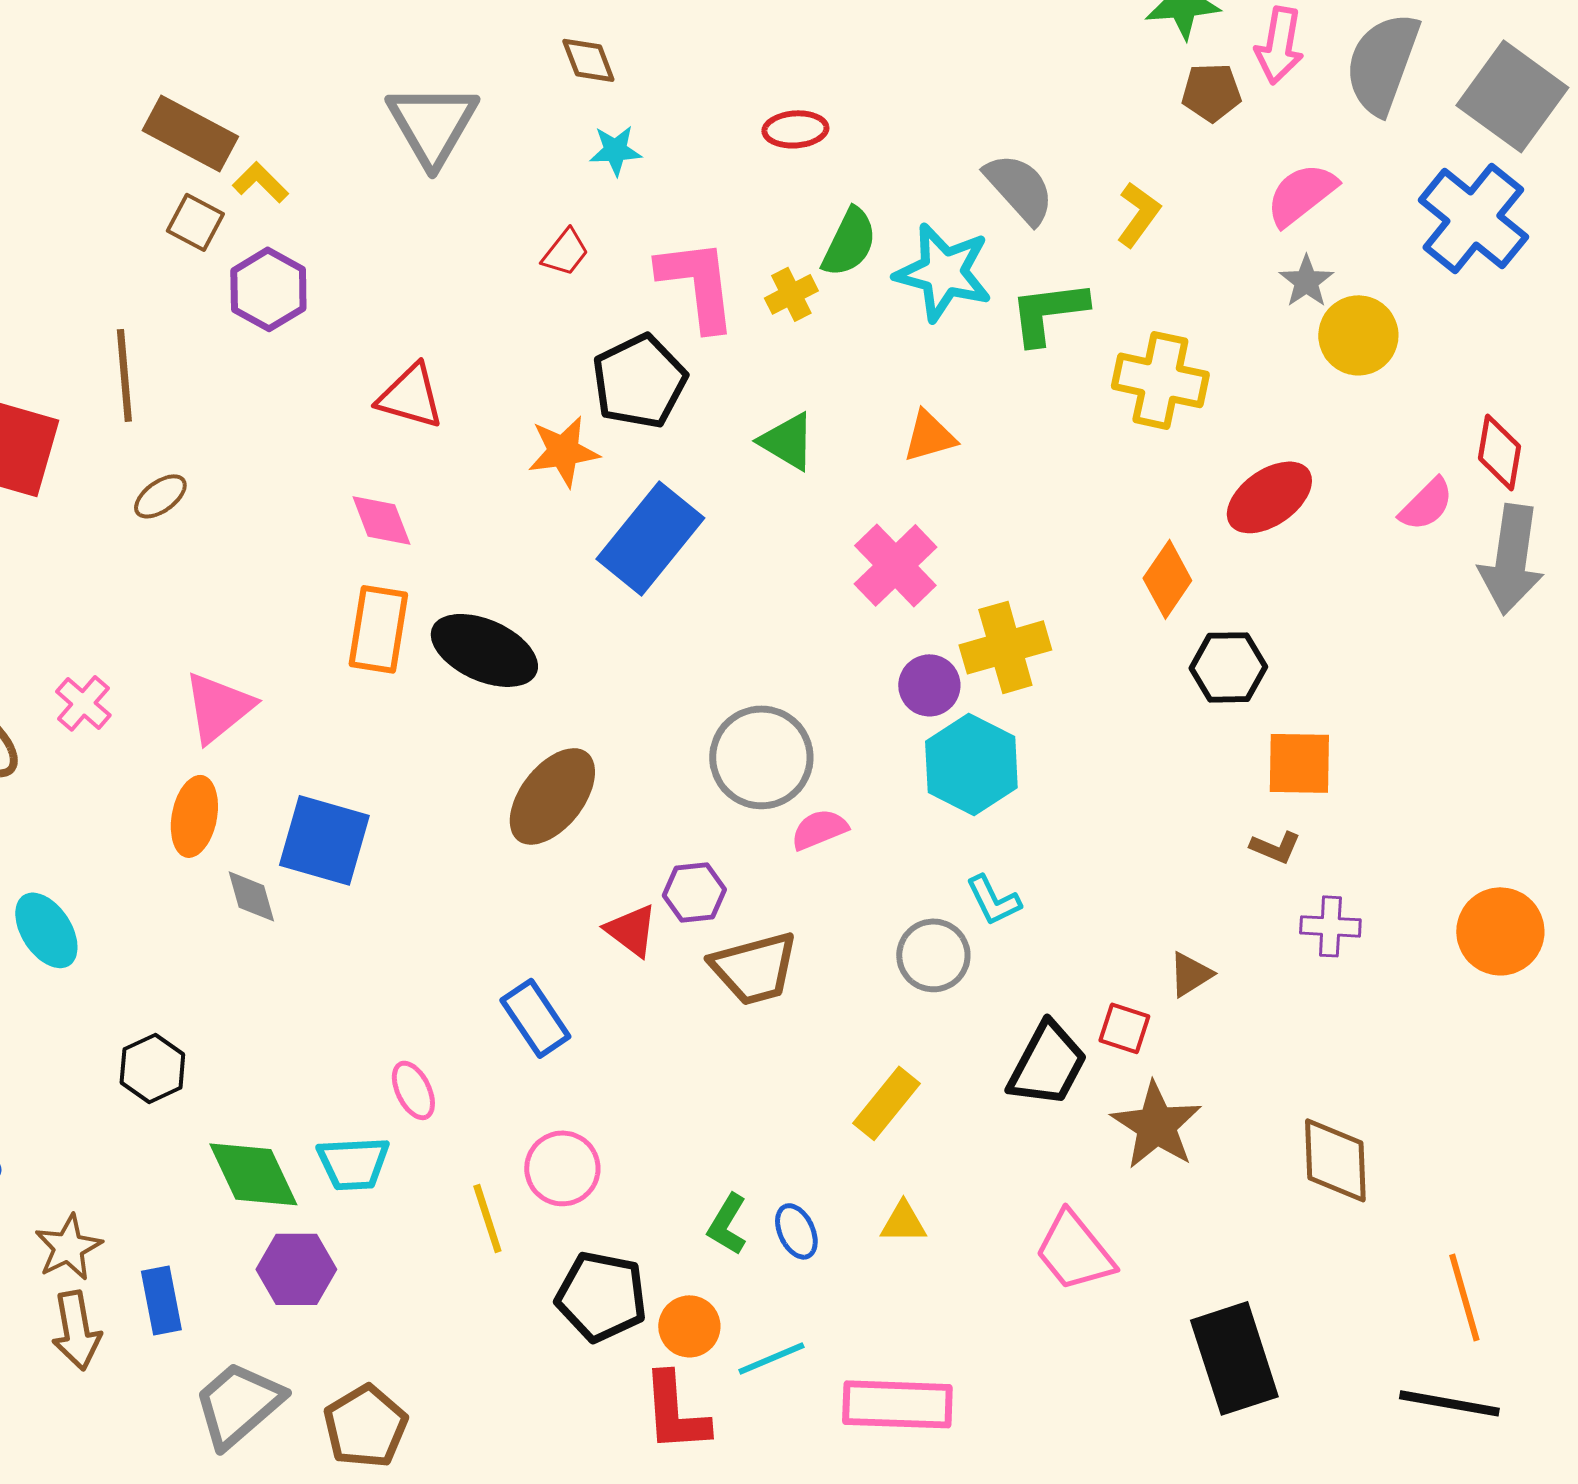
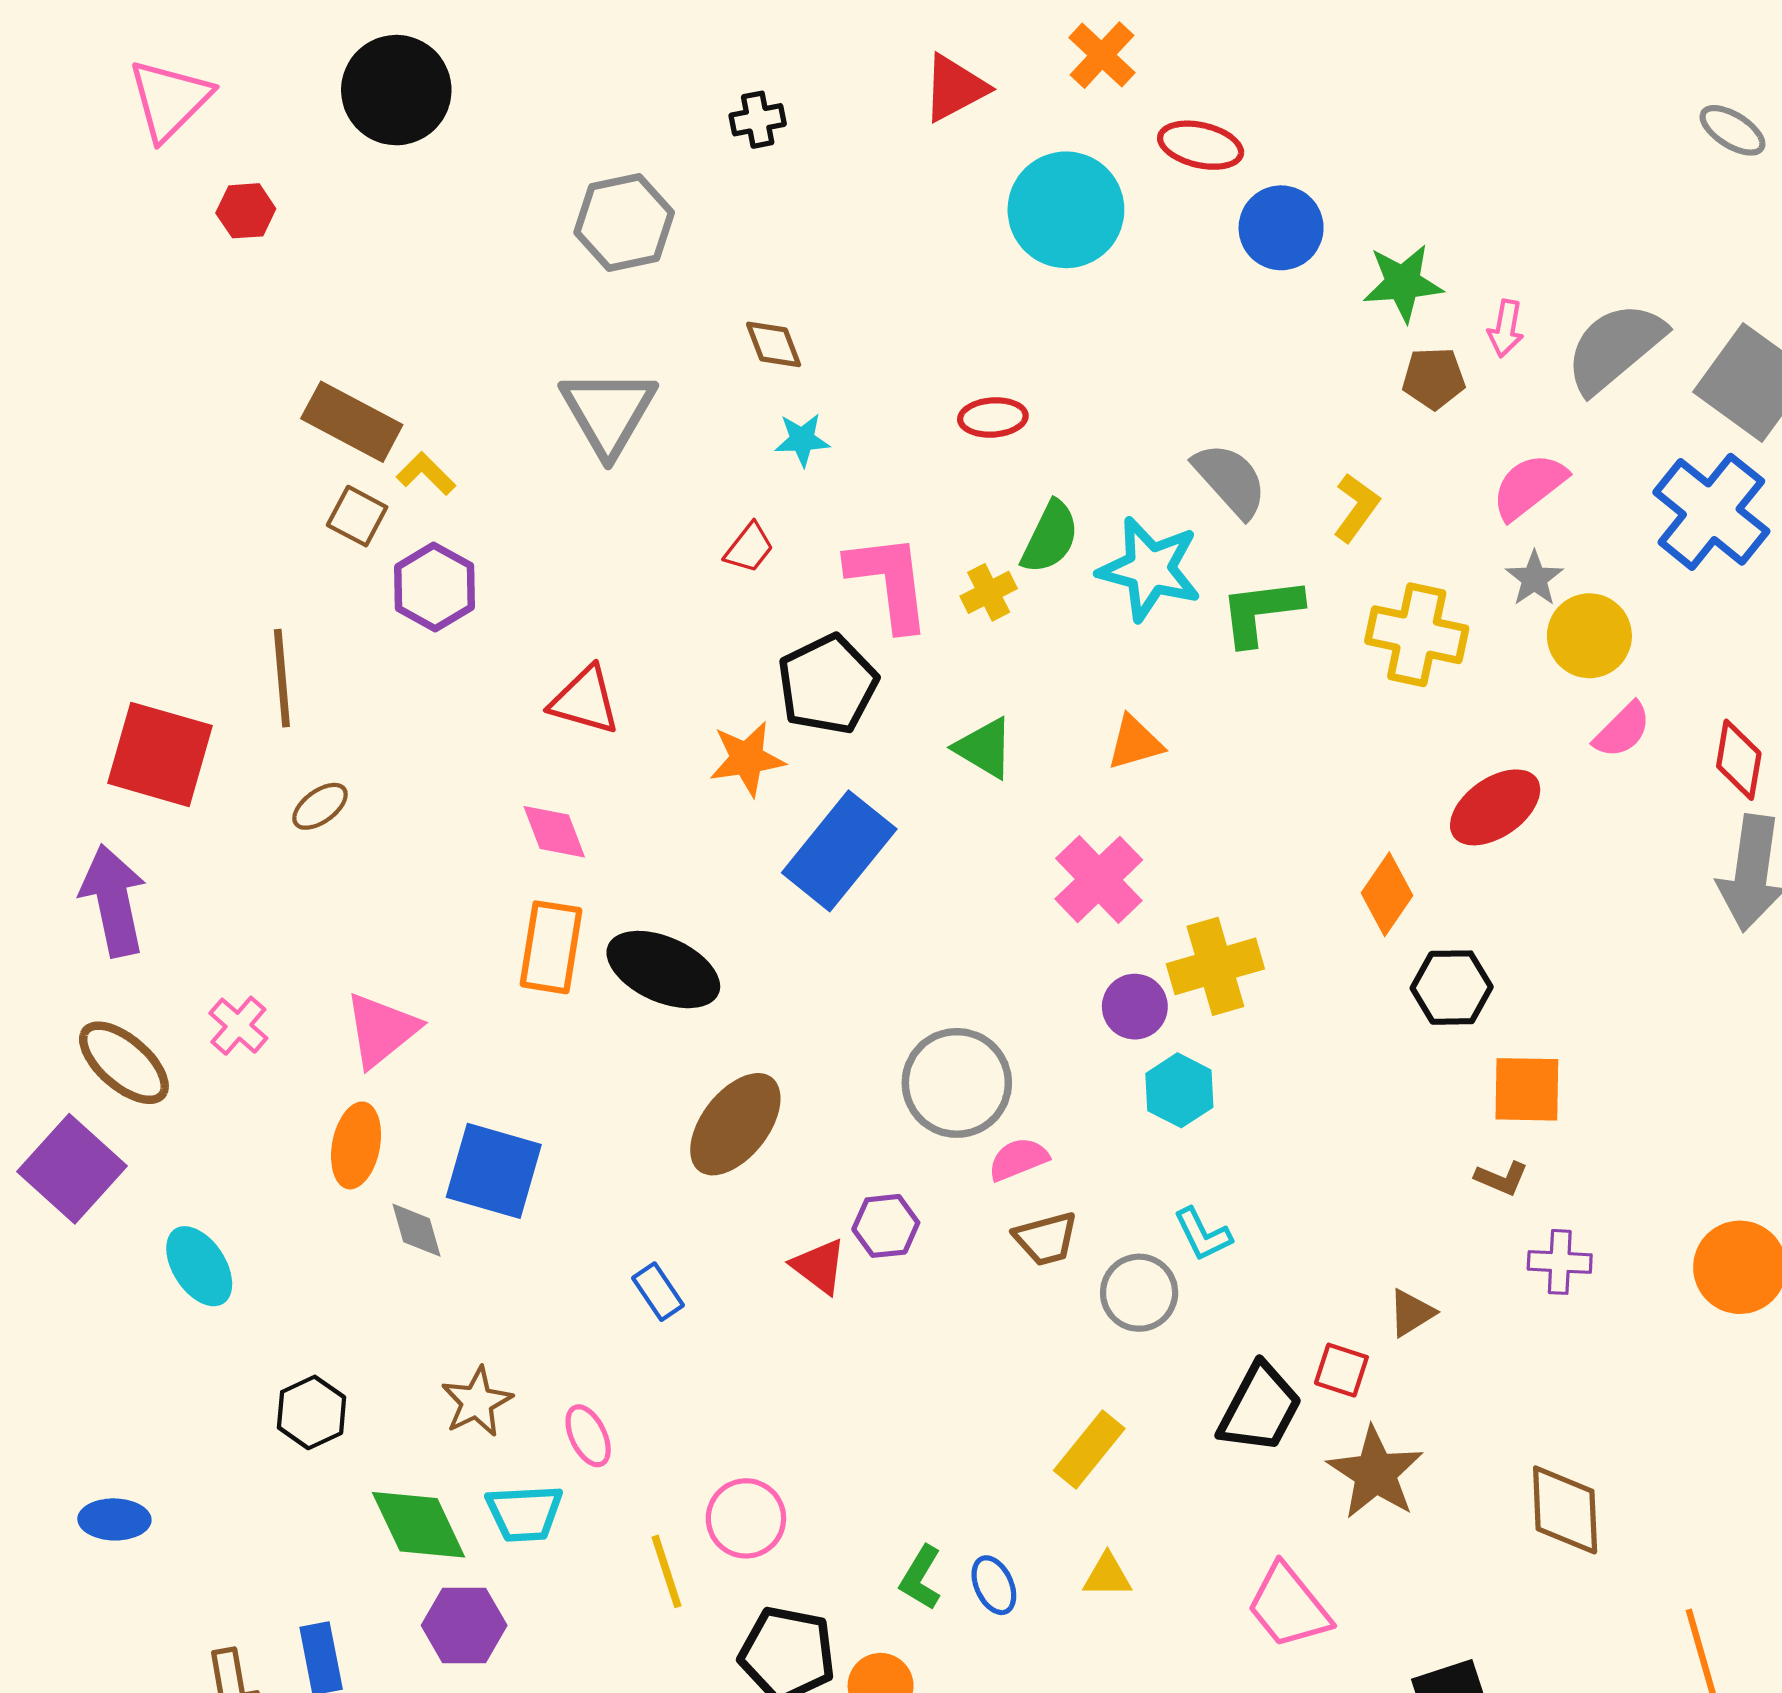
pink arrow: (1279, 45) -> (1506, 328), size x0.7
gray semicircle: (1382, 63) -> (1615, 348), turned 30
yellow cross: (1160, 380) -> (1417, 635), moved
pink semicircle: (1426, 504) -> (1622, 730), moved
cyan hexagon: (971, 764) -> (1179, 1090), size x0.7
brown trapezoid: (754, 968) -> (1046, 1239), moved, size x0.7
blue rectangle: (535, 1018) -> (658, 1292), moved, size x0.7
brown star: (68, 1247) -> (477, 1402), moved

